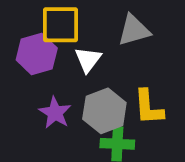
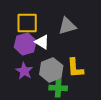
purple hexagon: (37, 54) -> (25, 44), moved
white triangle: (88, 60) -> (42, 42), turned -35

